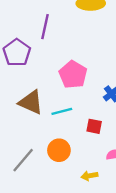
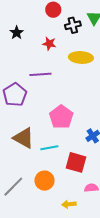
purple line: (45, 27) -> (40, 74), turned 70
red square: (94, 126) -> (76, 162), size x1.5

